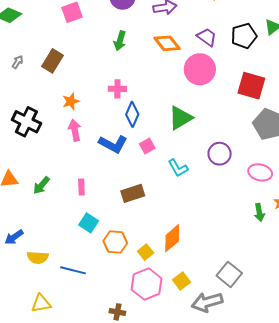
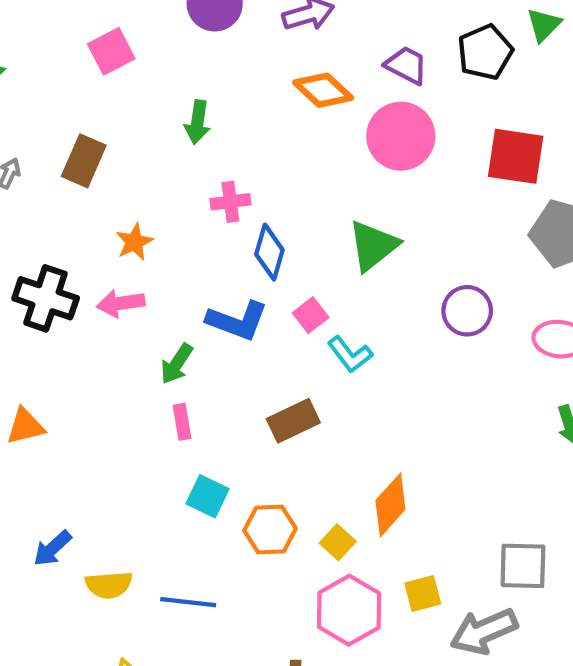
green arrow: (120, 41) -> (197, 122), moved
pink arrow: (75, 130) -> (121, 303), moved, turned -80
cyan L-shape: (178, 168) -> (350, 354), moved
green arrow: (41, 185) -> (177, 364), moved
gray square: (229, 274) -> (523, 566), turned -30
yellow square: (181, 281) -> (423, 594), turned 30

